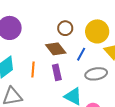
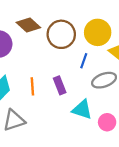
brown circle: (65, 28) -> (61, 34), size x1.6
brown diamond: (56, 49) -> (28, 25), moved

